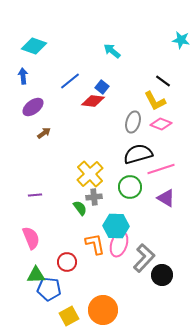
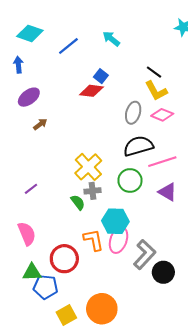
blue line: (70, 81) -> (68, 46), moved
black line: (163, 81) -> (154, 72), moved
purple line: (35, 195) -> (31, 189), turned -32
red circle: (67, 262) -> (64, 259), size x1.4

